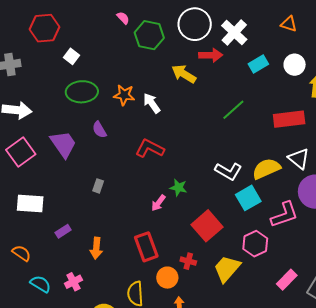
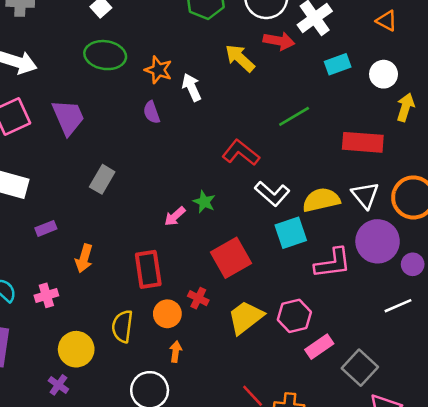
purple semicircle: (99, 130) -> (152, 112), moved
red L-shape: (150, 148) -> (241, 153), moved
gray rectangle: (98, 186) -> (102, 179), size x1.5
pink hexagon: (255, 244) -> (294, 316), moved

